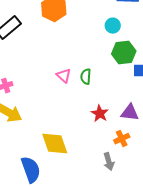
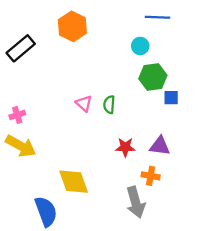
red star: (100, 114) -> (125, 147), turned -30
orange cross: (122, 139) -> (151, 176), turned 35
gray arrow: (109, 162) -> (136, 202), size x1.5

